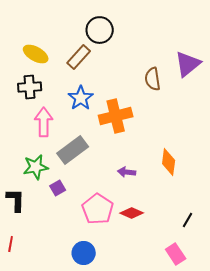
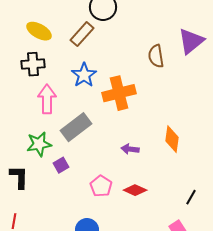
pink pentagon: (98, 209) -> (101, 186), size x0.7

